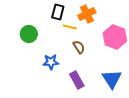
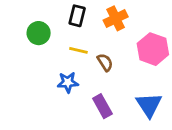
yellow line: (70, 27) -> (78, 50), moved
green circle: (29, 34) -> (39, 33), moved

